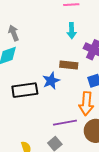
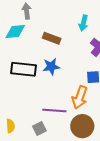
brown rectangle: (69, 65) -> (52, 38), moved

